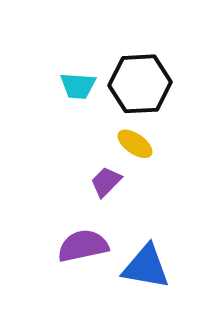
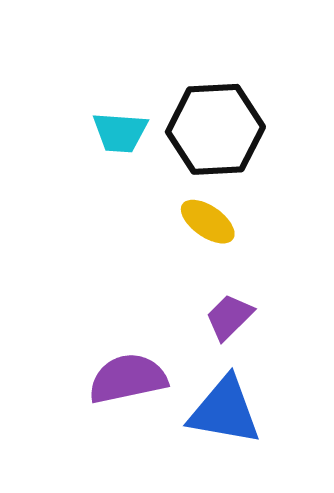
purple trapezoid: (106, 182) -> (229, 317), moved

